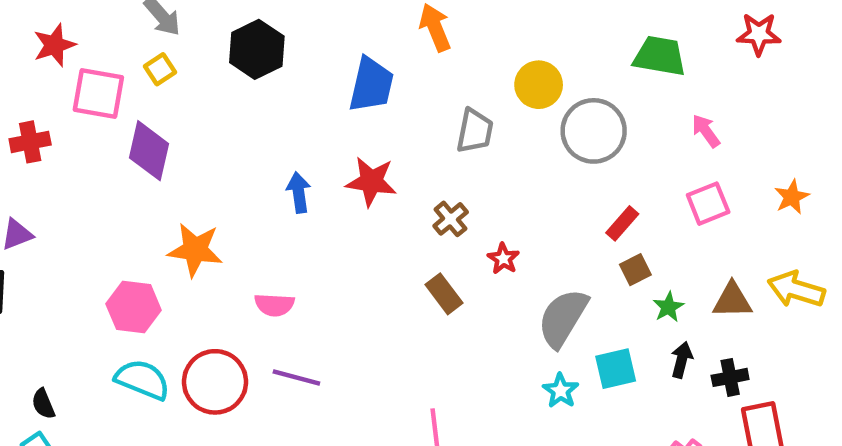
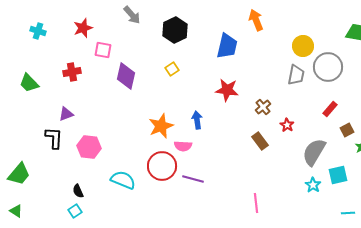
yellow square: (160, 69) -> (172, 69), moved
pink square: (98, 93) -> (103, 50), size x0.7
gray trapezoid: (475, 131) -> (296, 75), moved
blue arrow: (299, 193) -> (197, 120), moved
red rectangle: (622, 223) -> (330, 109), moved
orange star: (195, 250) -> (161, 126), moved, turned -30
pink hexagon: (134, 307) -> (89, 147), moved
red circle: (215, 382) -> (162, 166), moved

